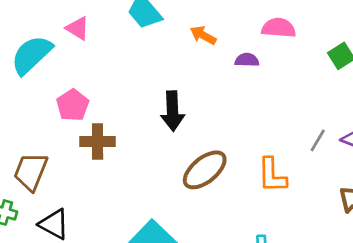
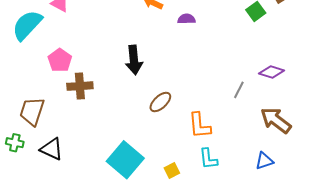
gray line: (318, 140) -> (239, 90), moved
brown ellipse: (205, 170) -> (160, 102), size x0.7
orange L-shape: (272, 175) -> (200, 125), moved

